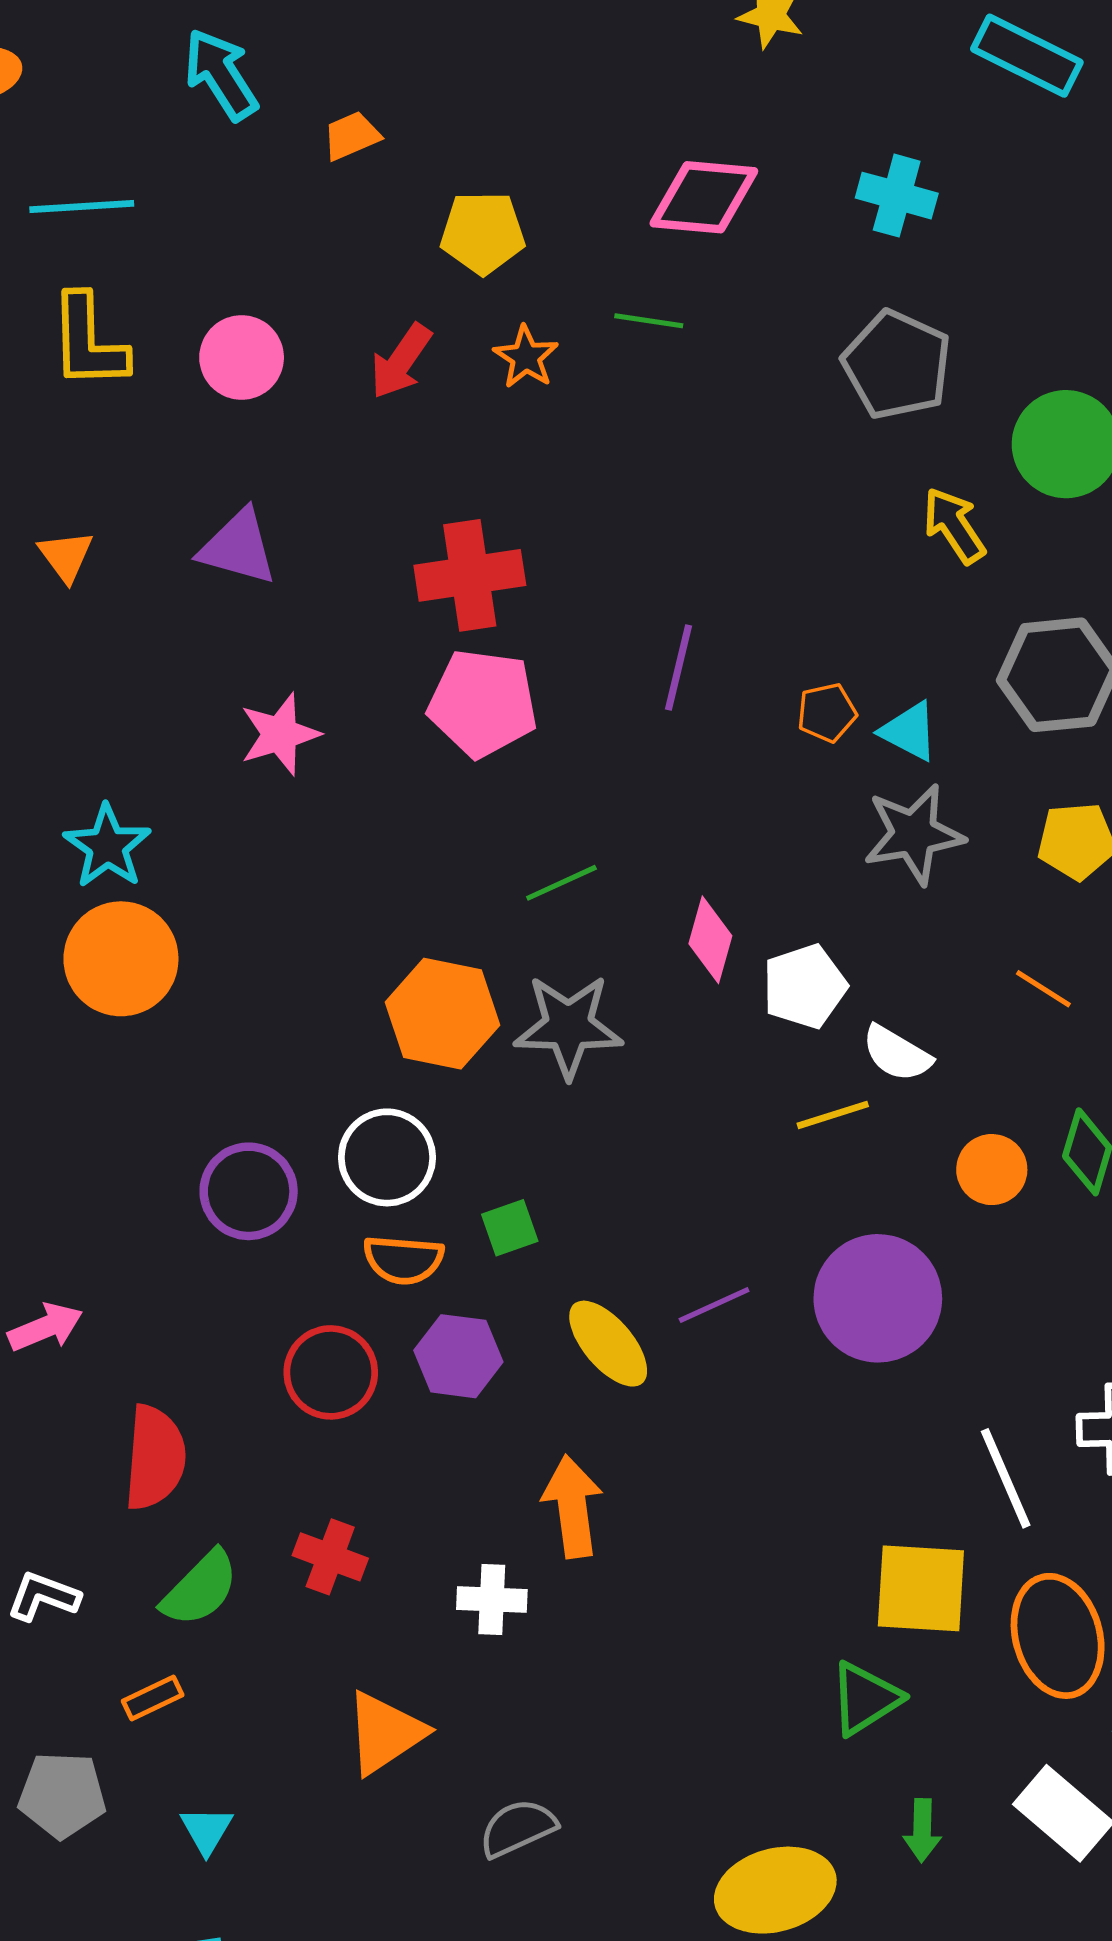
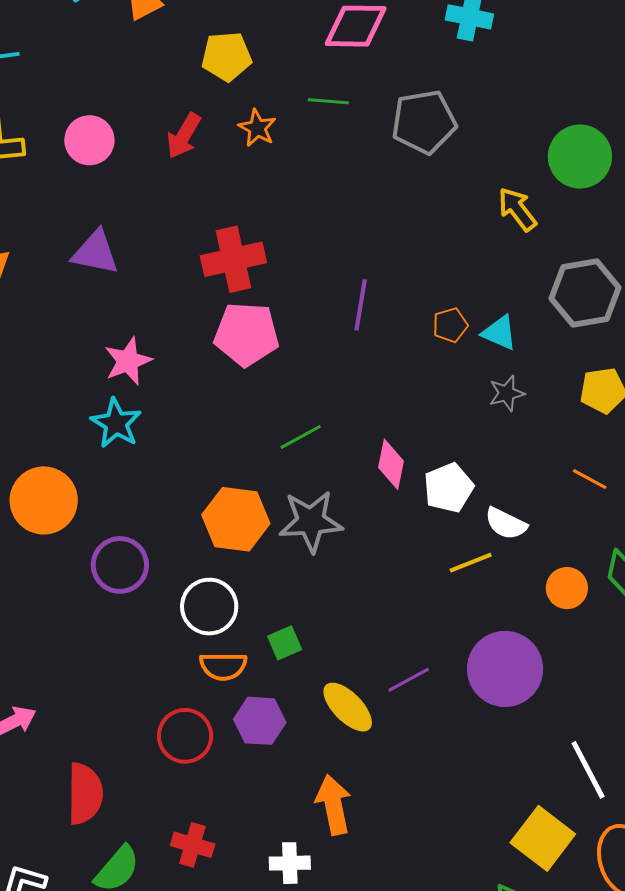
gray pentagon: (897, 365) -> (424, 122), moved, turned -30
gray star: (914, 834) -> (507, 393), size x0.6
cyan star: (107, 846) -> (116, 423), moved
purple circle: (249, 1191) -> (120, 565), moved
yellow square: (921, 1588) -> (543, 838), turned 38

